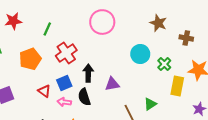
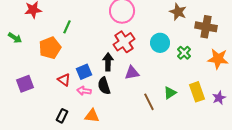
green line: (47, 29) -> (67, 27), moved
brown cross: (186, 38) -> (206, 27), size x1.5
red cross: (66, 53) -> (124, 42), moved
yellow rectangle: (177, 86) -> (197, 92), moved, turned -30

